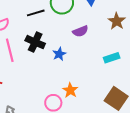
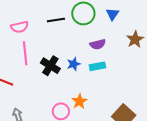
black cross: (35, 42) -> (50, 66), moved
cyan rectangle: (112, 58) -> (97, 66), moved

